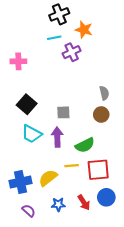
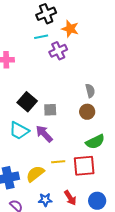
black square: (27, 104) -> (27, 102), moved
purple arrow: (57, 137) -> (44, 134), turned -42
green semicircle: (85, 145) -> (95, 142), moved
blue circle: (106, 197) -> (97, 201), moved

